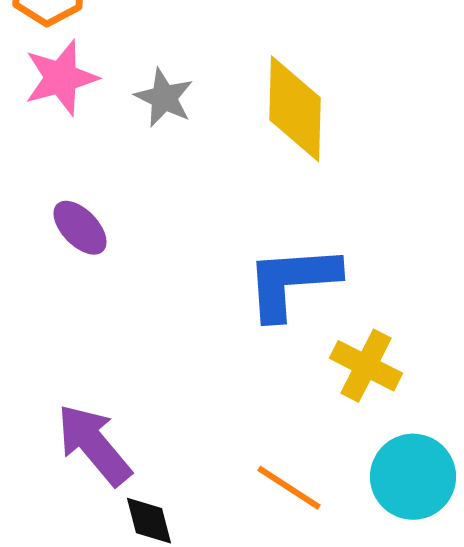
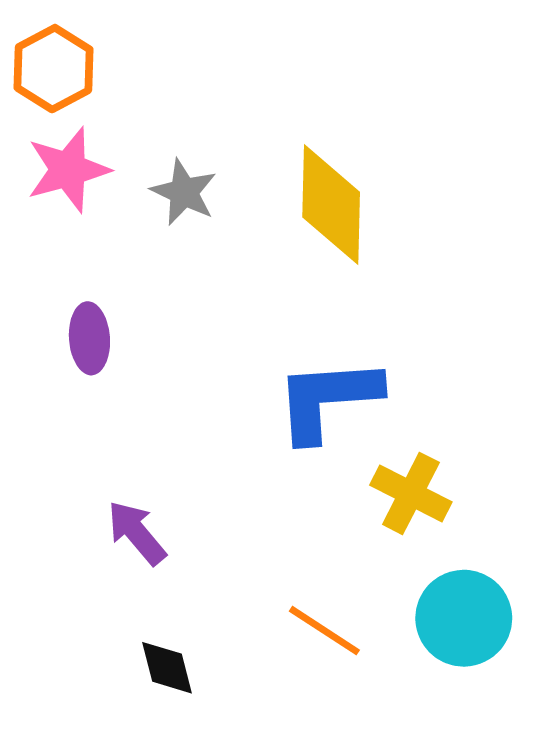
purple ellipse: (80, 228) -> (89, 338), turned 40
purple arrow: (94, 445) -> (137, 533), moved, size x0.7

